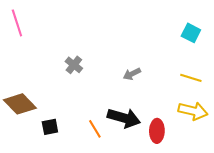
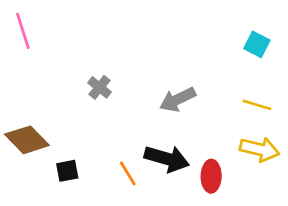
gray arrow: (132, 74) -> (177, 100), size x1.5

